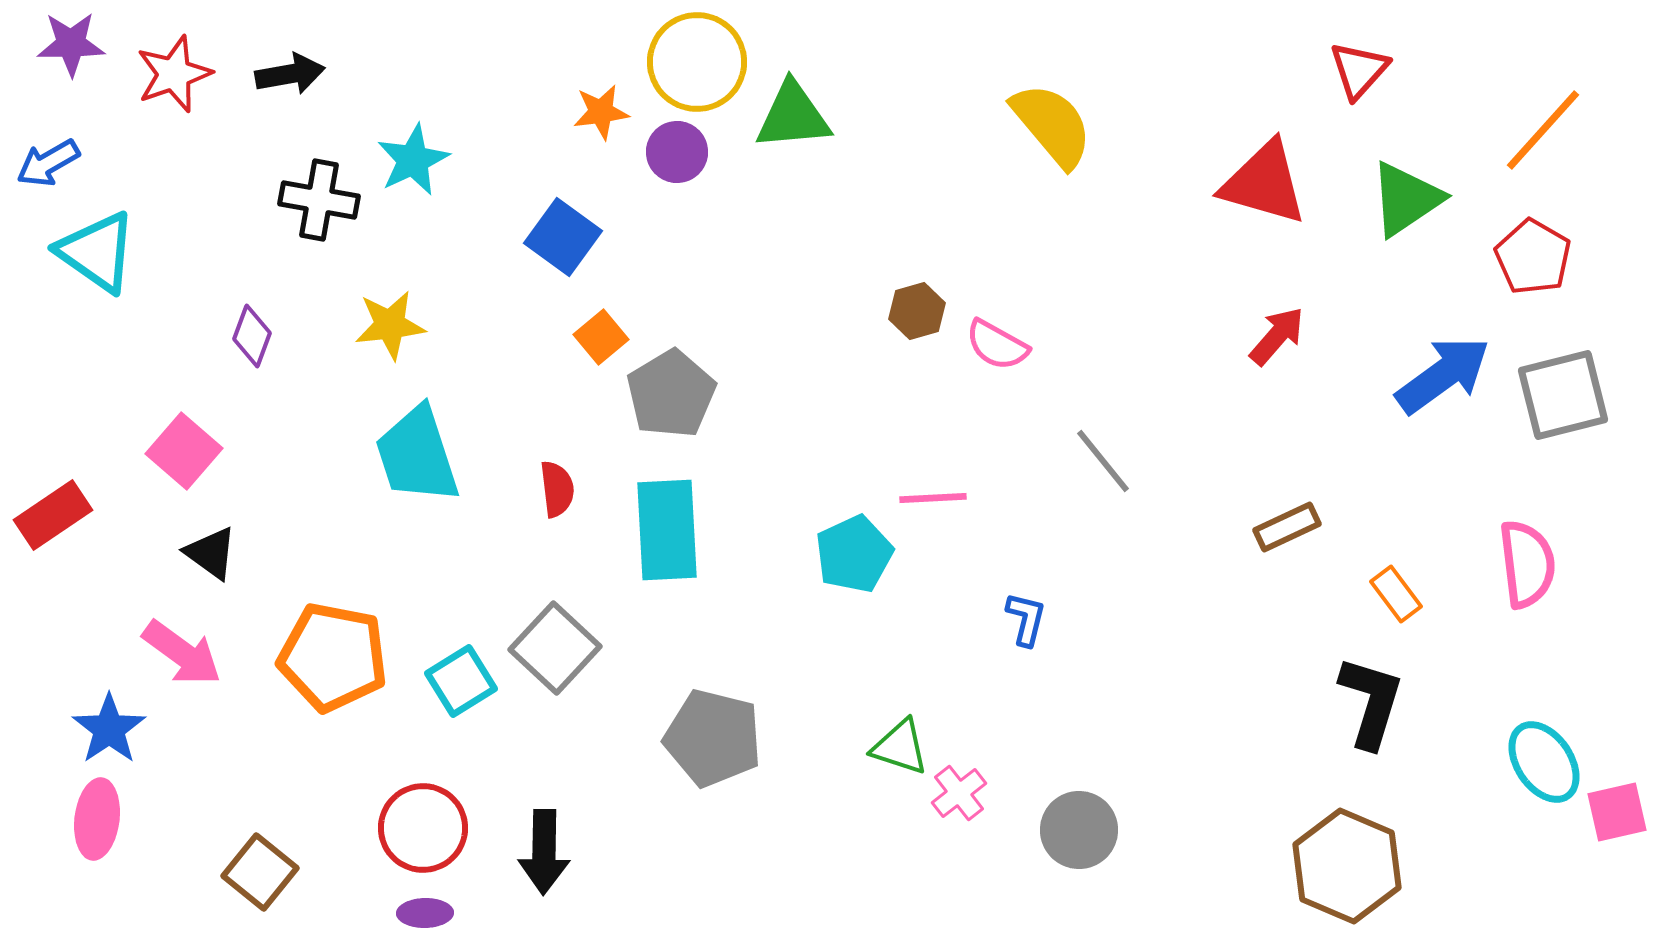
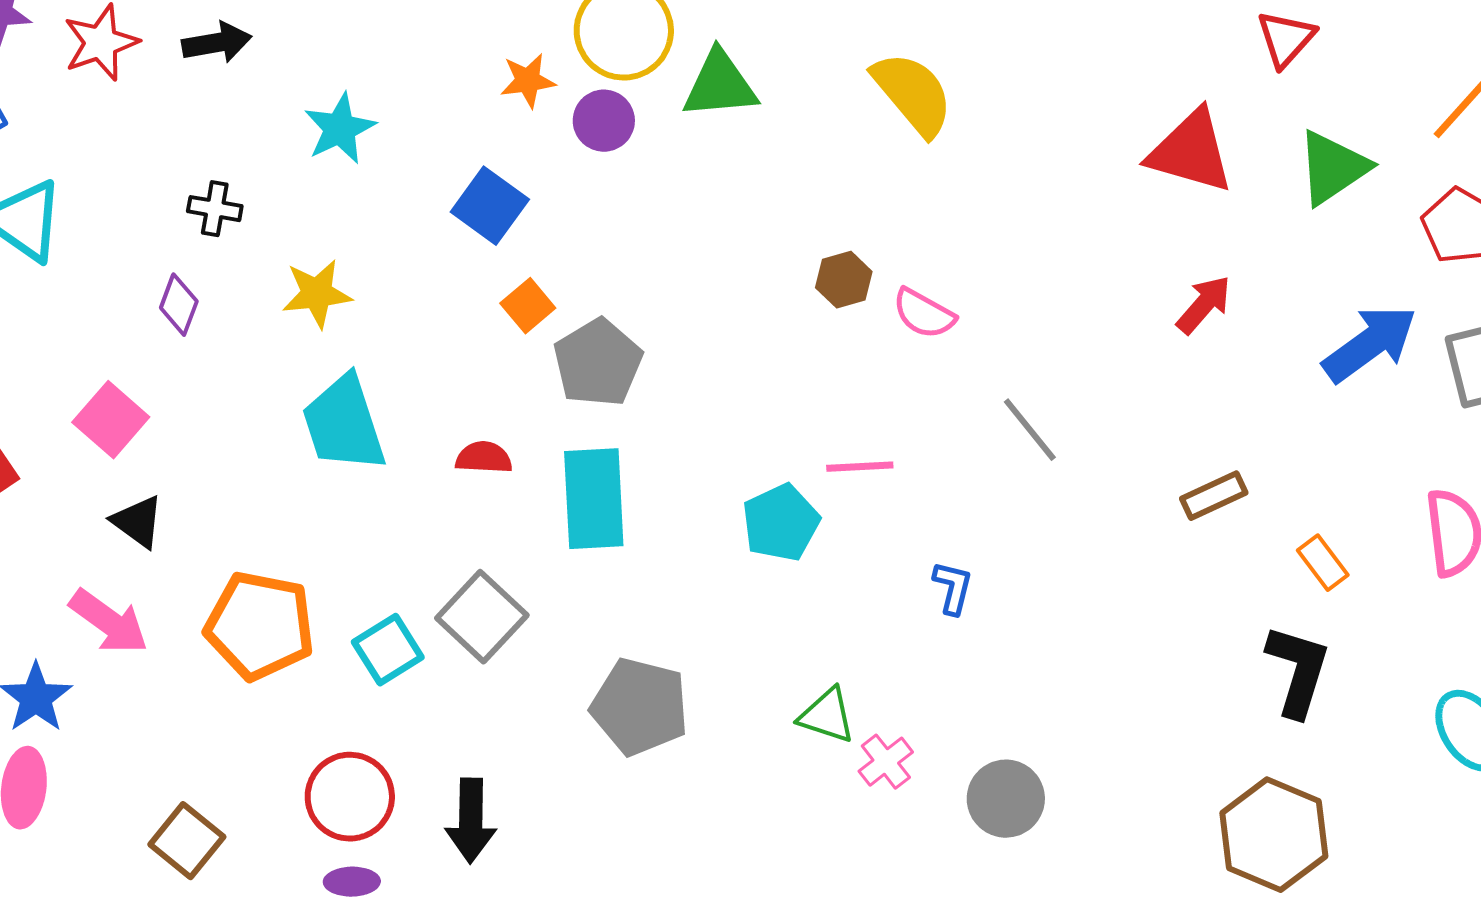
yellow semicircle: (1052, 125) -> (913, 94), moved
black cross: (319, 200) -> (215, 209), moved, size x0.7
red semicircle: (557, 489) -> (484, 458), turned -80

